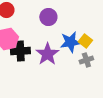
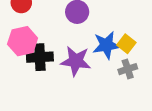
purple star: (47, 54) -> (76, 61), turned -30

